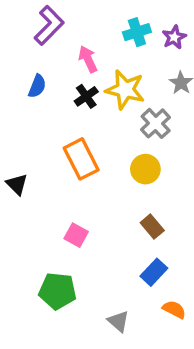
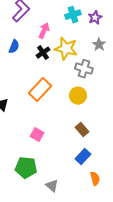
pink arrow: (88, 59) -> (44, 31), turned 49
gray cross: (156, 123) -> (84, 69), turned -30
orange rectangle: (81, 159) -> (40, 90), turned 70
orange semicircle: (174, 309) -> (95, 179), turned 48
gray triangle: (118, 321) -> (52, 186), moved

